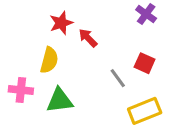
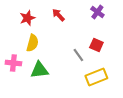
red star: (61, 23) -> (27, 18), moved
red arrow: (88, 38) -> (58, 15), moved

